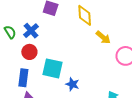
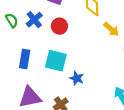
red circle: (29, 52) -> (59, 26), moved
blue rectangle: (23, 78) -> (25, 59), moved

